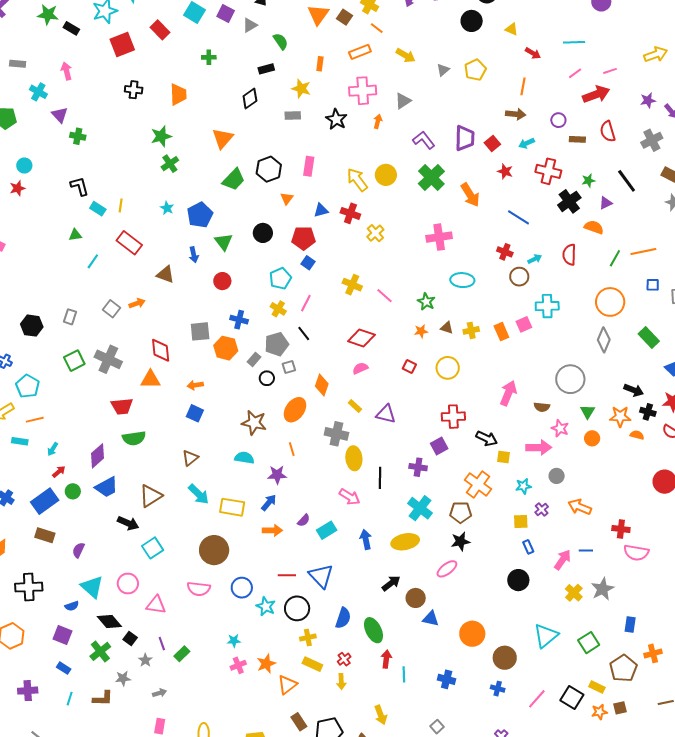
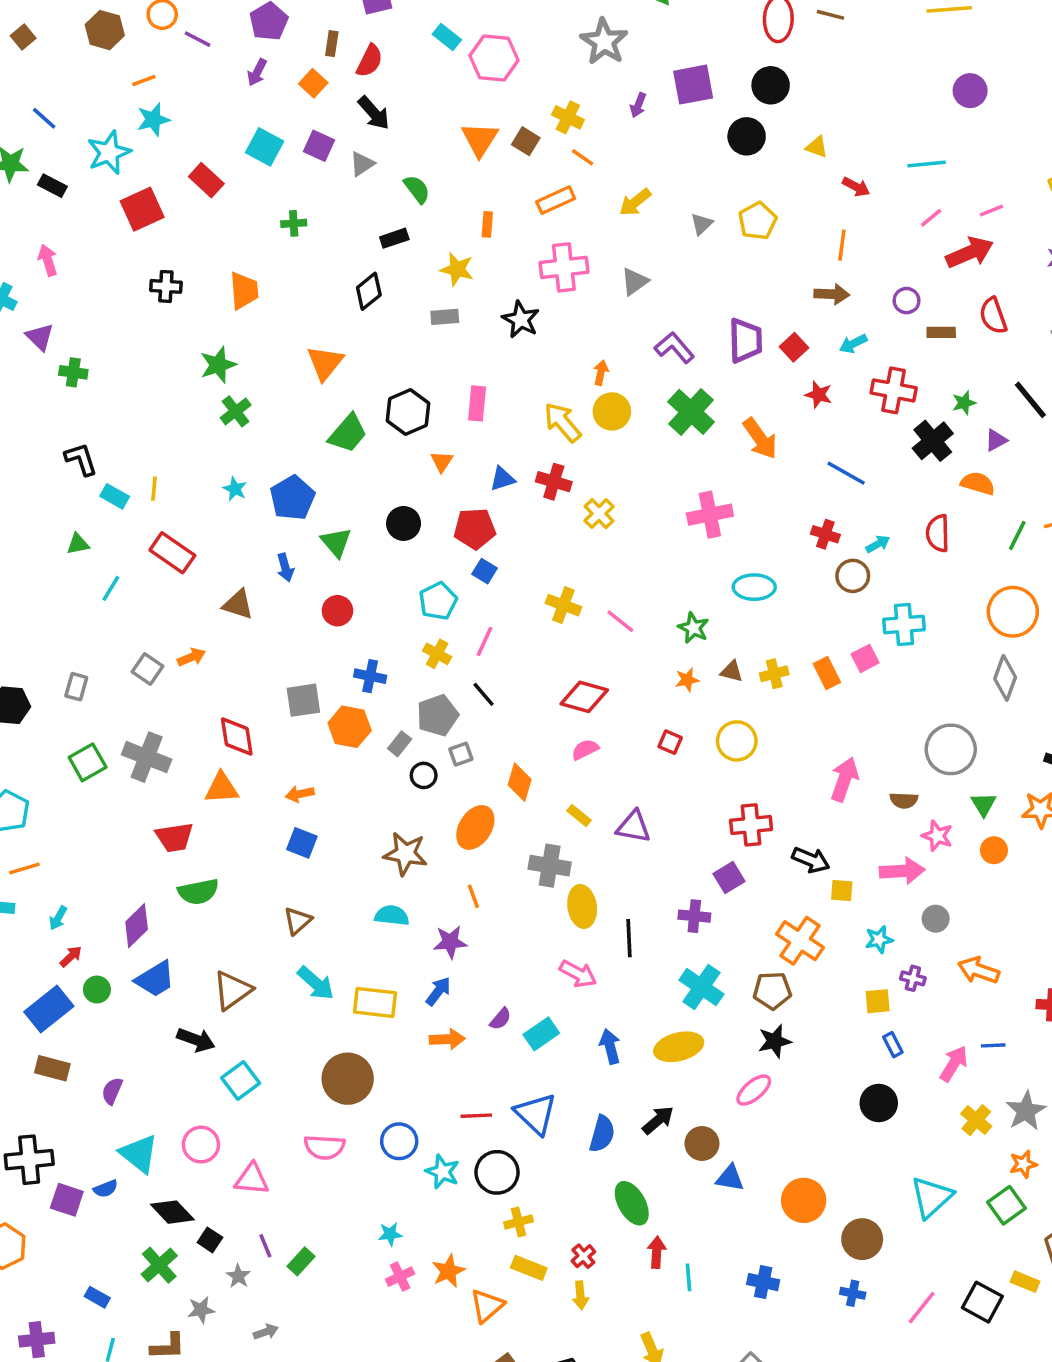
yellow arrow: (406, 55) -> (635, 202), turned 114
orange arrow: (378, 121) -> (601, 373), moved
purple cross: (542, 509) -> (913, 978), turned -32
blue semicircle: (343, 618) -> (602, 1134), moved
purple square: (63, 635) -> (67, 1200), moved
orange star: (599, 712) -> (1023, 1164), moved

